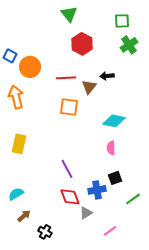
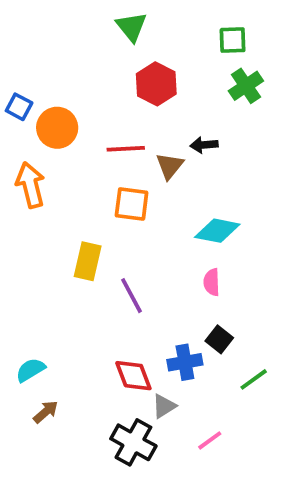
yellow rectangle: (19, 144) -> (88, 261), moved
purple line: (67, 169) -> (132, 296), moved
black square: (115, 178) -> (219, 339), turned -32
black cross: (45, 232) -> (133, 442), moved, size x1.6

